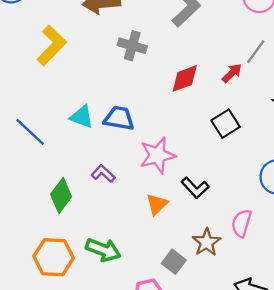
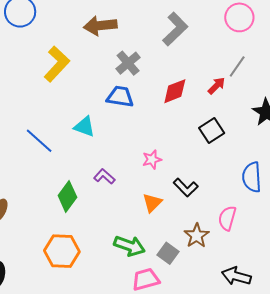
gray cross: (132, 46) -> (128, 63), turned 35
blue trapezoid: (119, 118) -> (120, 97), moved
pink star: (157, 155) -> (152, 160), size x0.6
green arrow: (103, 250) -> (129, 246), moved

